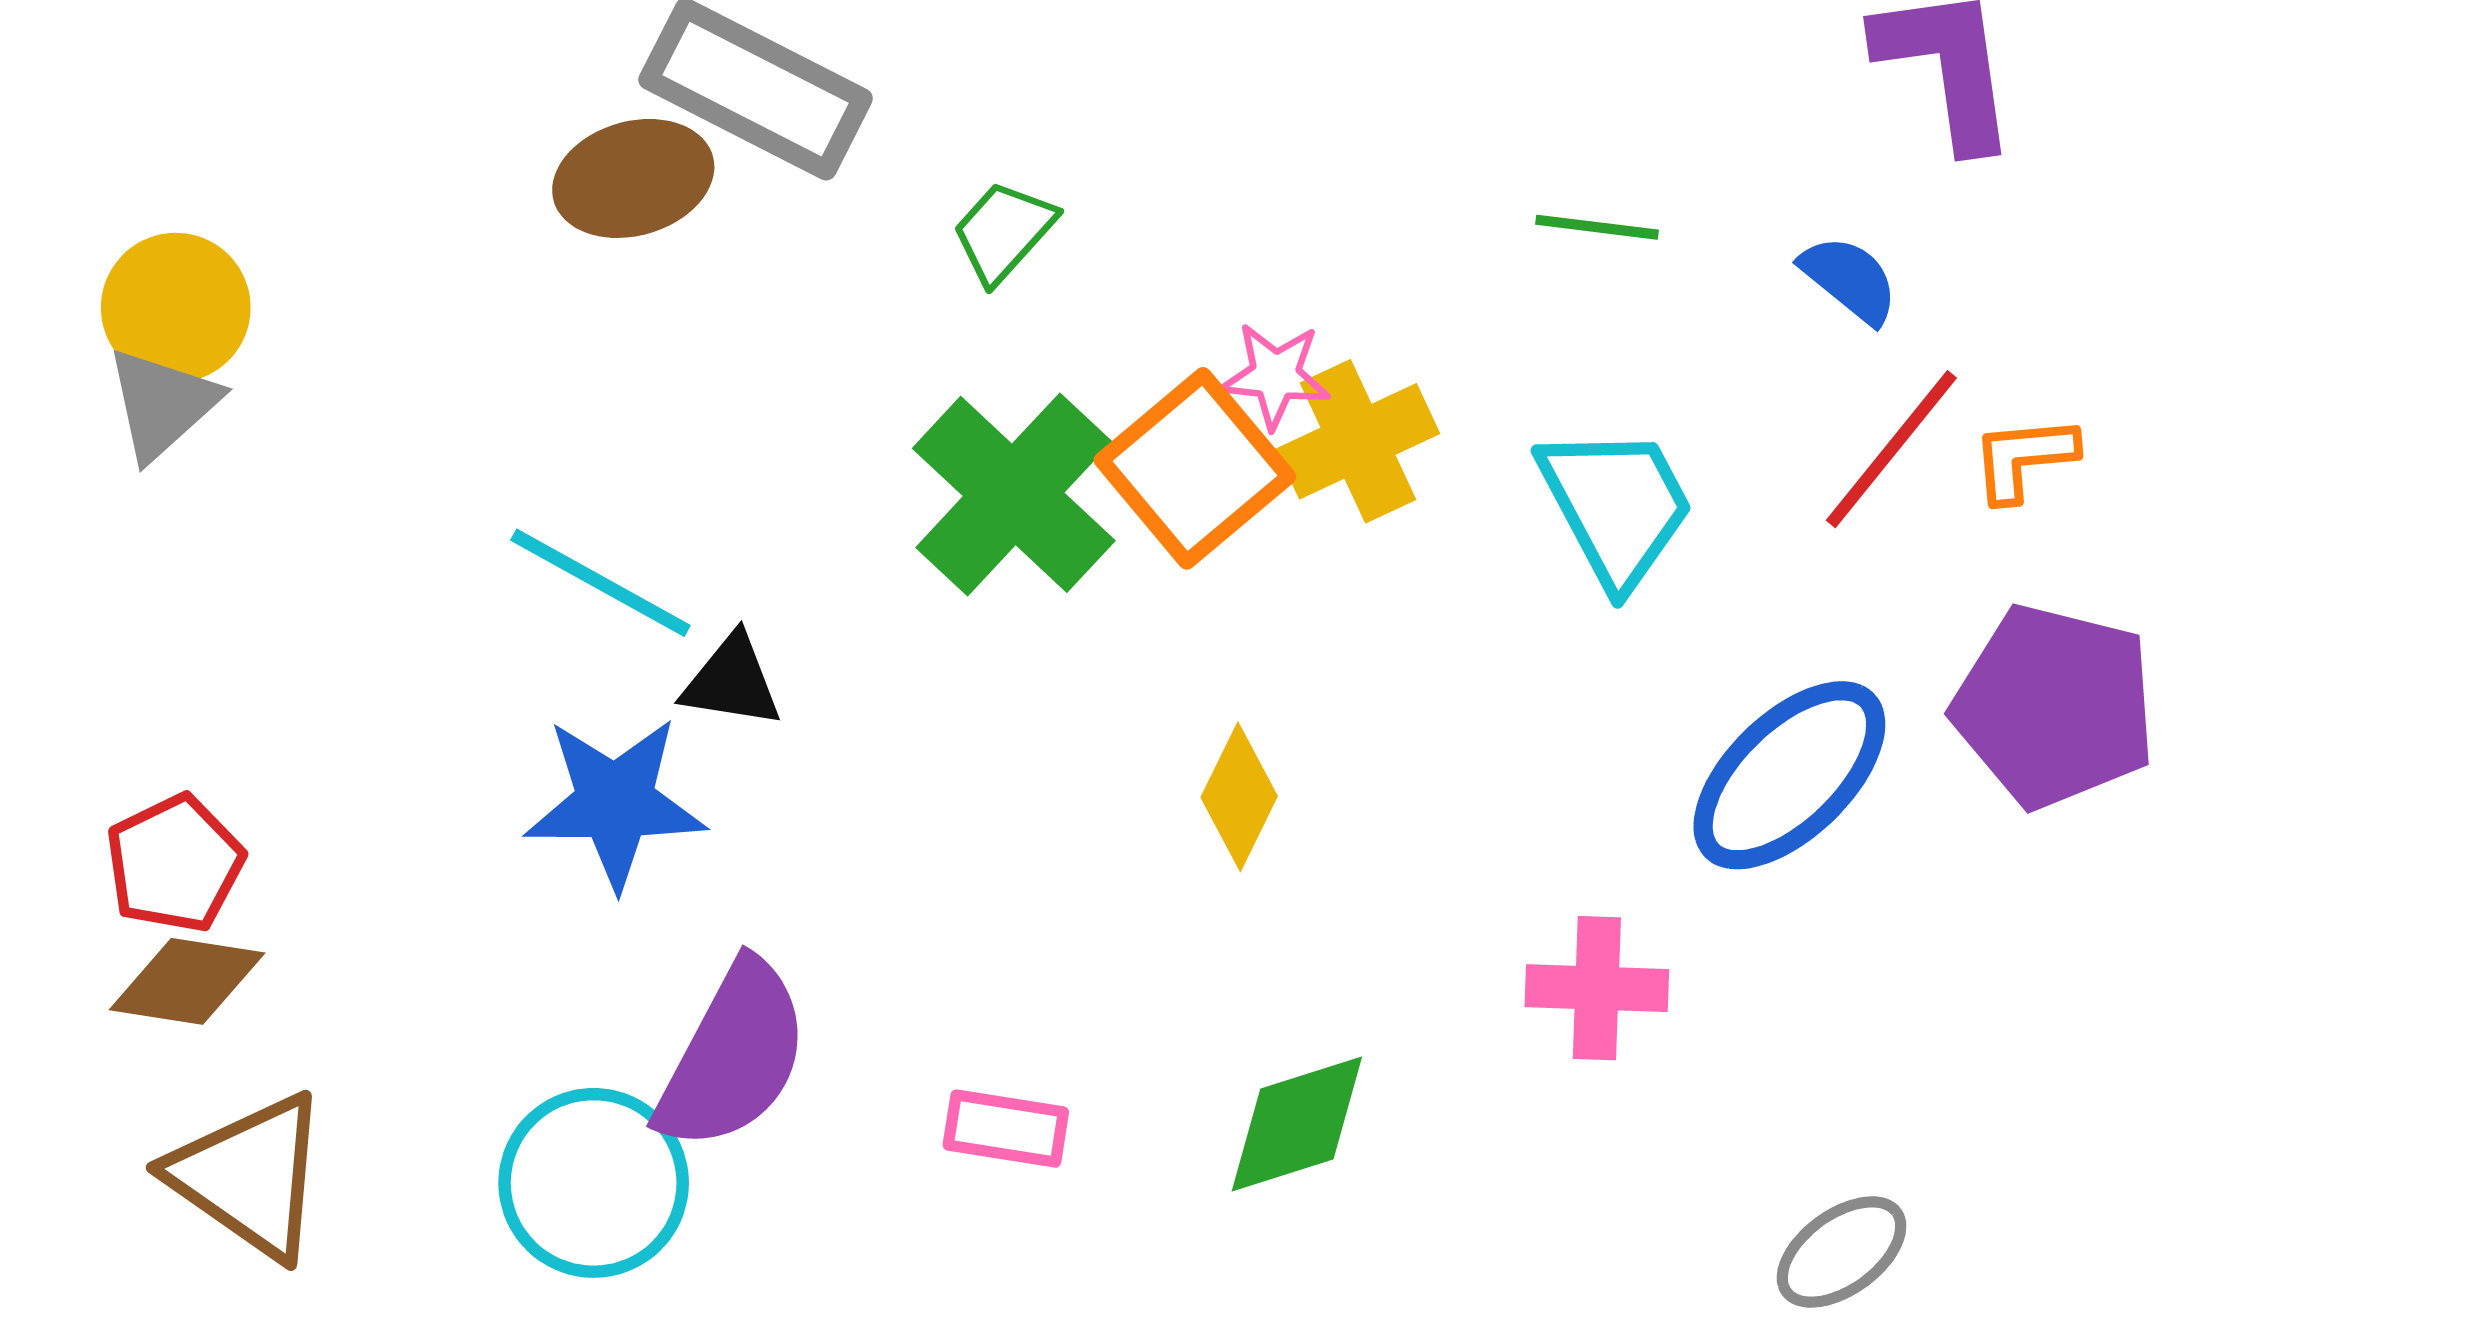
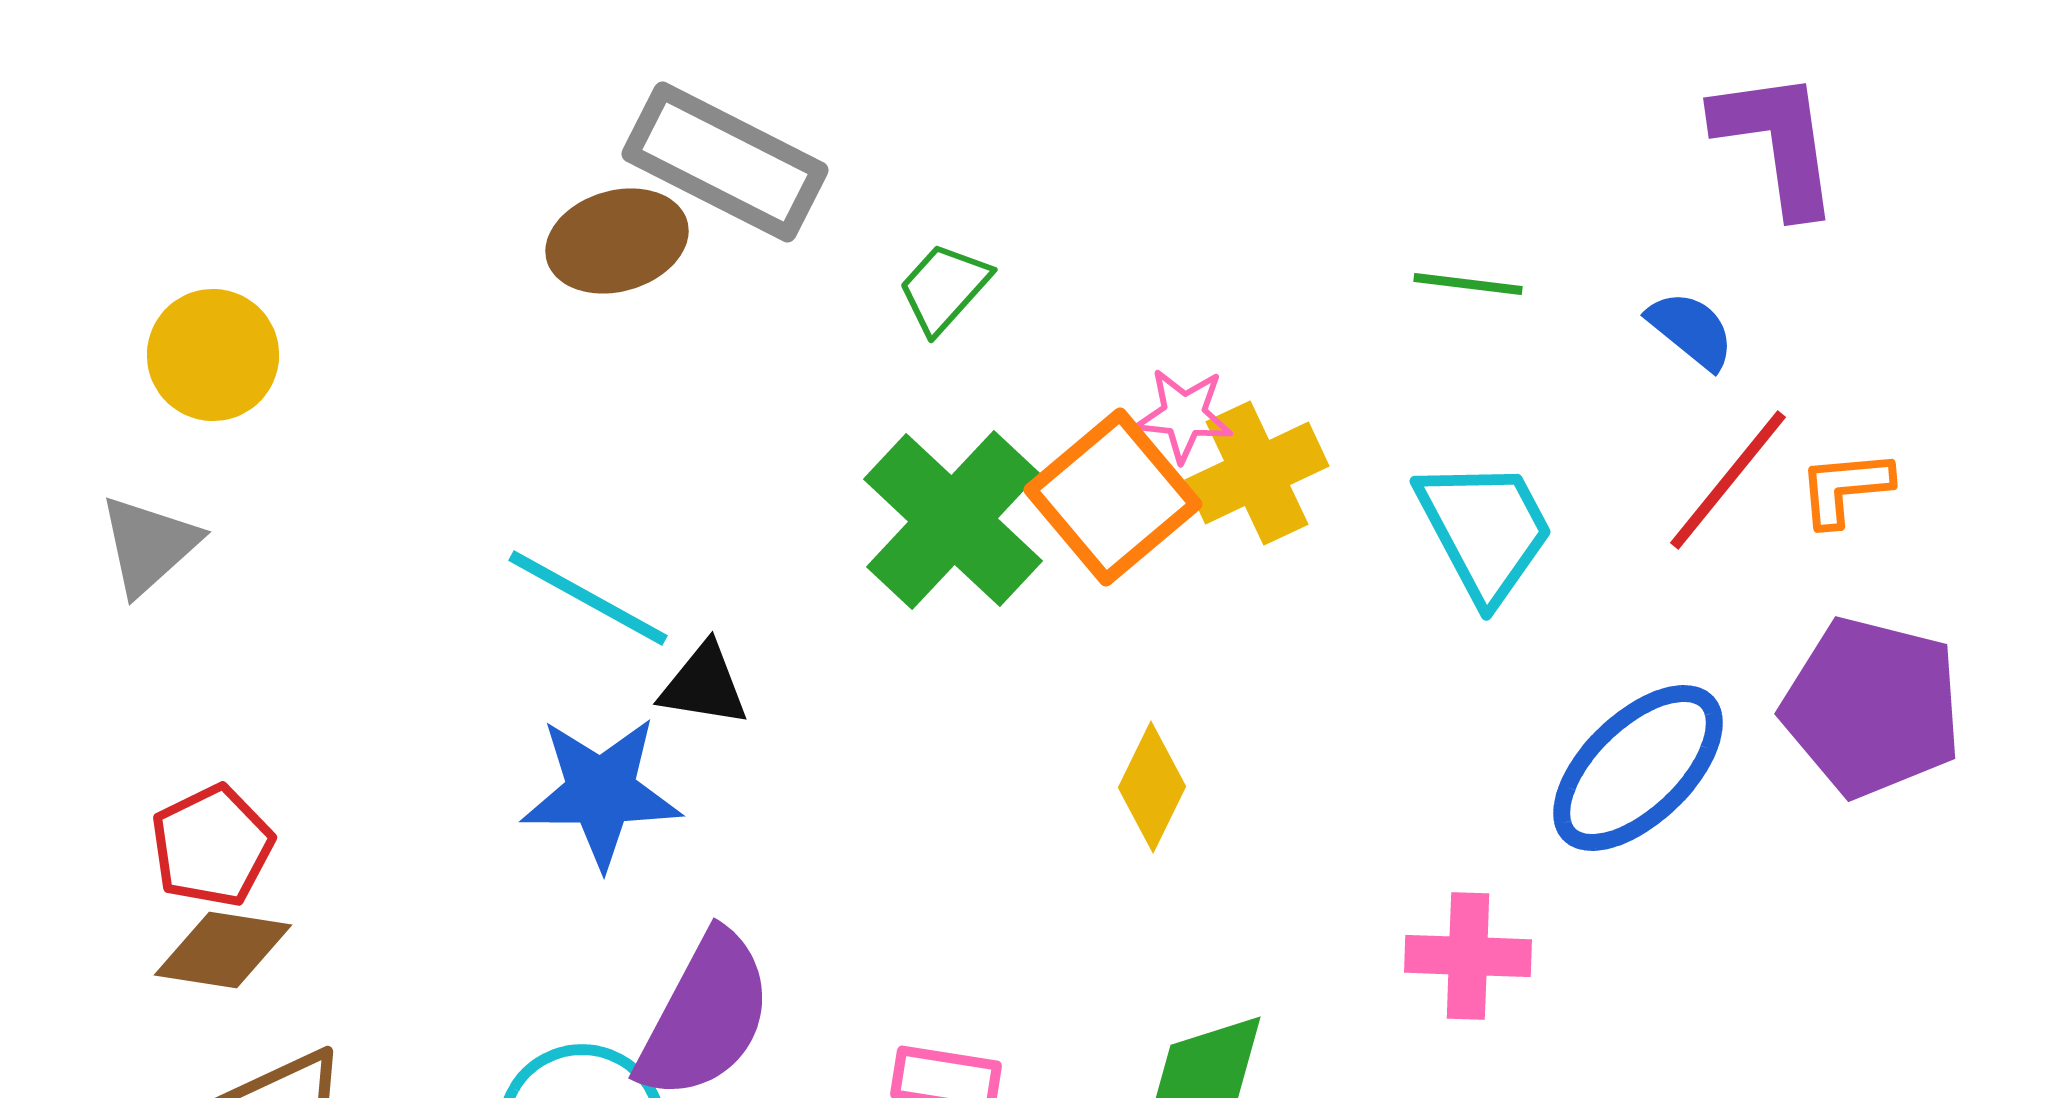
gray triangle: (162, 404) -> (149, 545), moved

